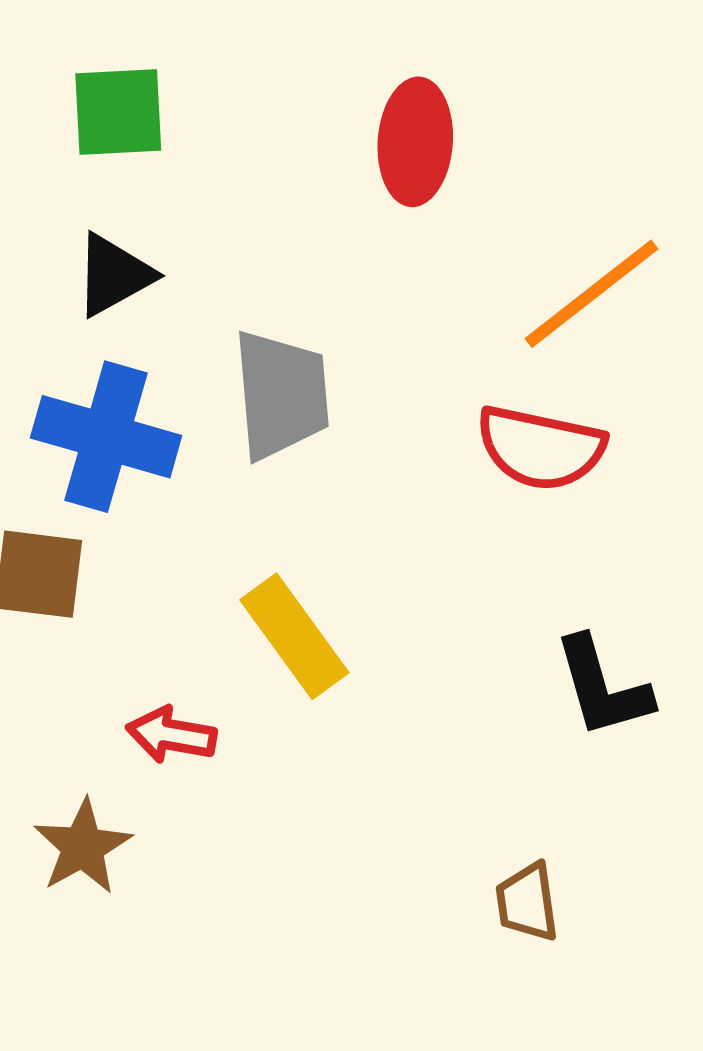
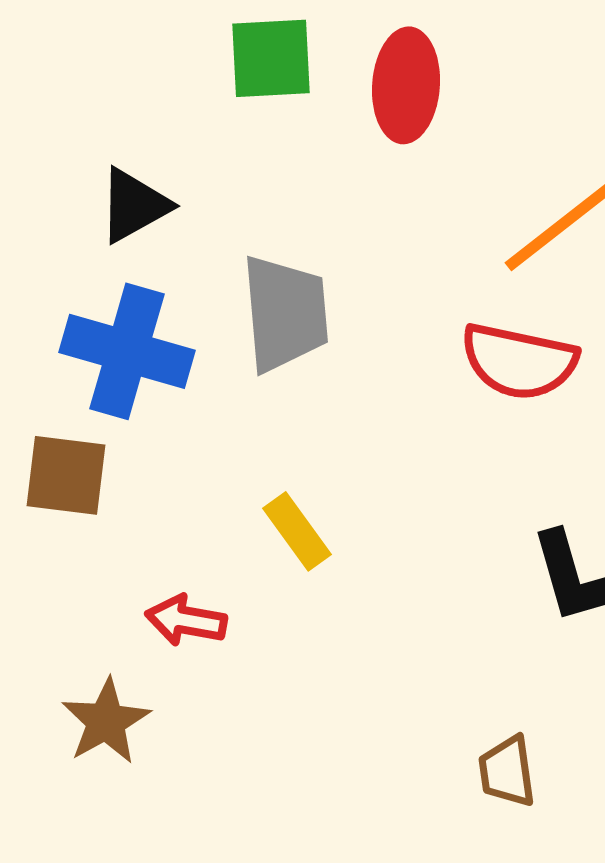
green square: (118, 112) -> (271, 58), moved
yellow rectangle: (294, 636) -> (297, 531), size x0.7

